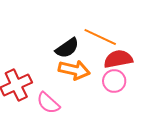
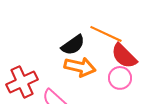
red semicircle: (118, 59) -> (124, 56), turned -124

